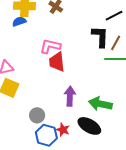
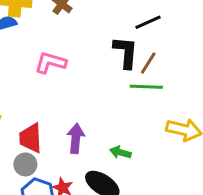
red trapezoid: (57, 62) -> (31, 138), moved
green arrow: (100, 104) -> (120, 152), size x0.6

